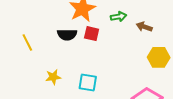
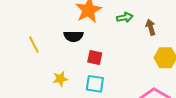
brown arrow: (144, 27) -> (151, 27), turned 56
red square: (92, 34) -> (95, 57), moved

